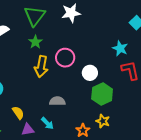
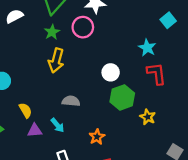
pink circle: (65, 58) -> (83, 27), moved
yellow star: (103, 121) -> (148, 117), moved

